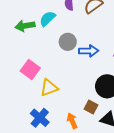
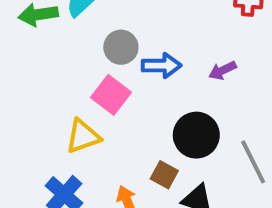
pink square: (30, 69) -> (111, 95), moved

